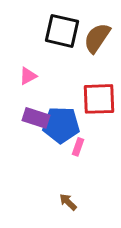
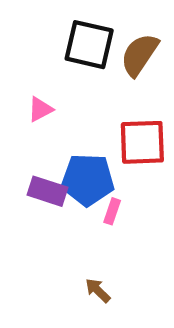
purple rectangle: (36, 118) -> (47, 191), moved

